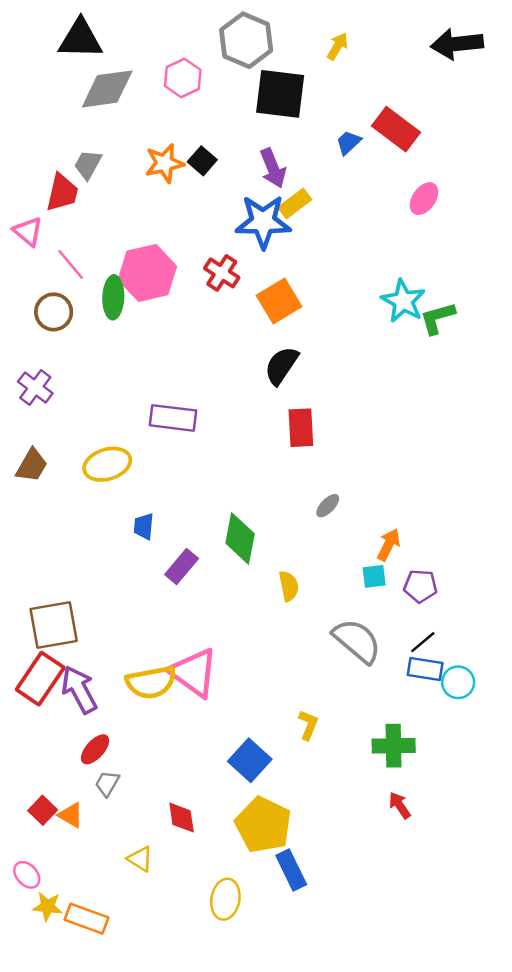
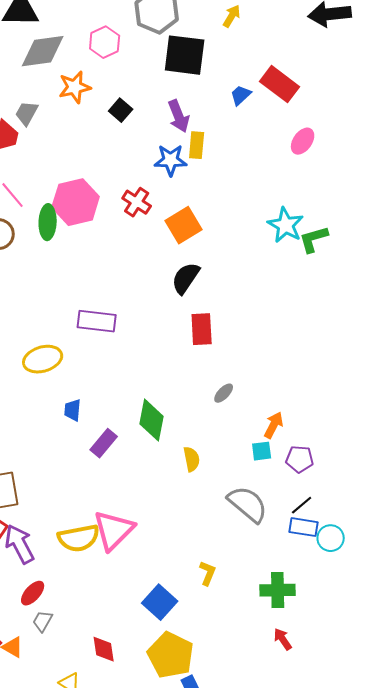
orange star: (164, 163) -> (75, 87), moved
yellow rectangle: (295, 203) -> (197, 145), turned -48
blue star: (263, 222) -> (171, 160), size x0.7
pink triangle: (194, 673) -> (114, 530), turned 39

